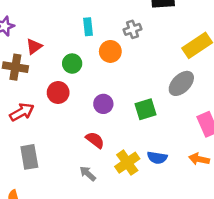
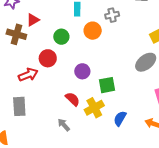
green square: (146, 109) -> (107, 85), moved
red arrow: (22, 112) -> (28, 75), moved
blue semicircle: (157, 158) -> (120, 118), turned 105
yellow cross: (127, 163) -> (94, 108), moved

